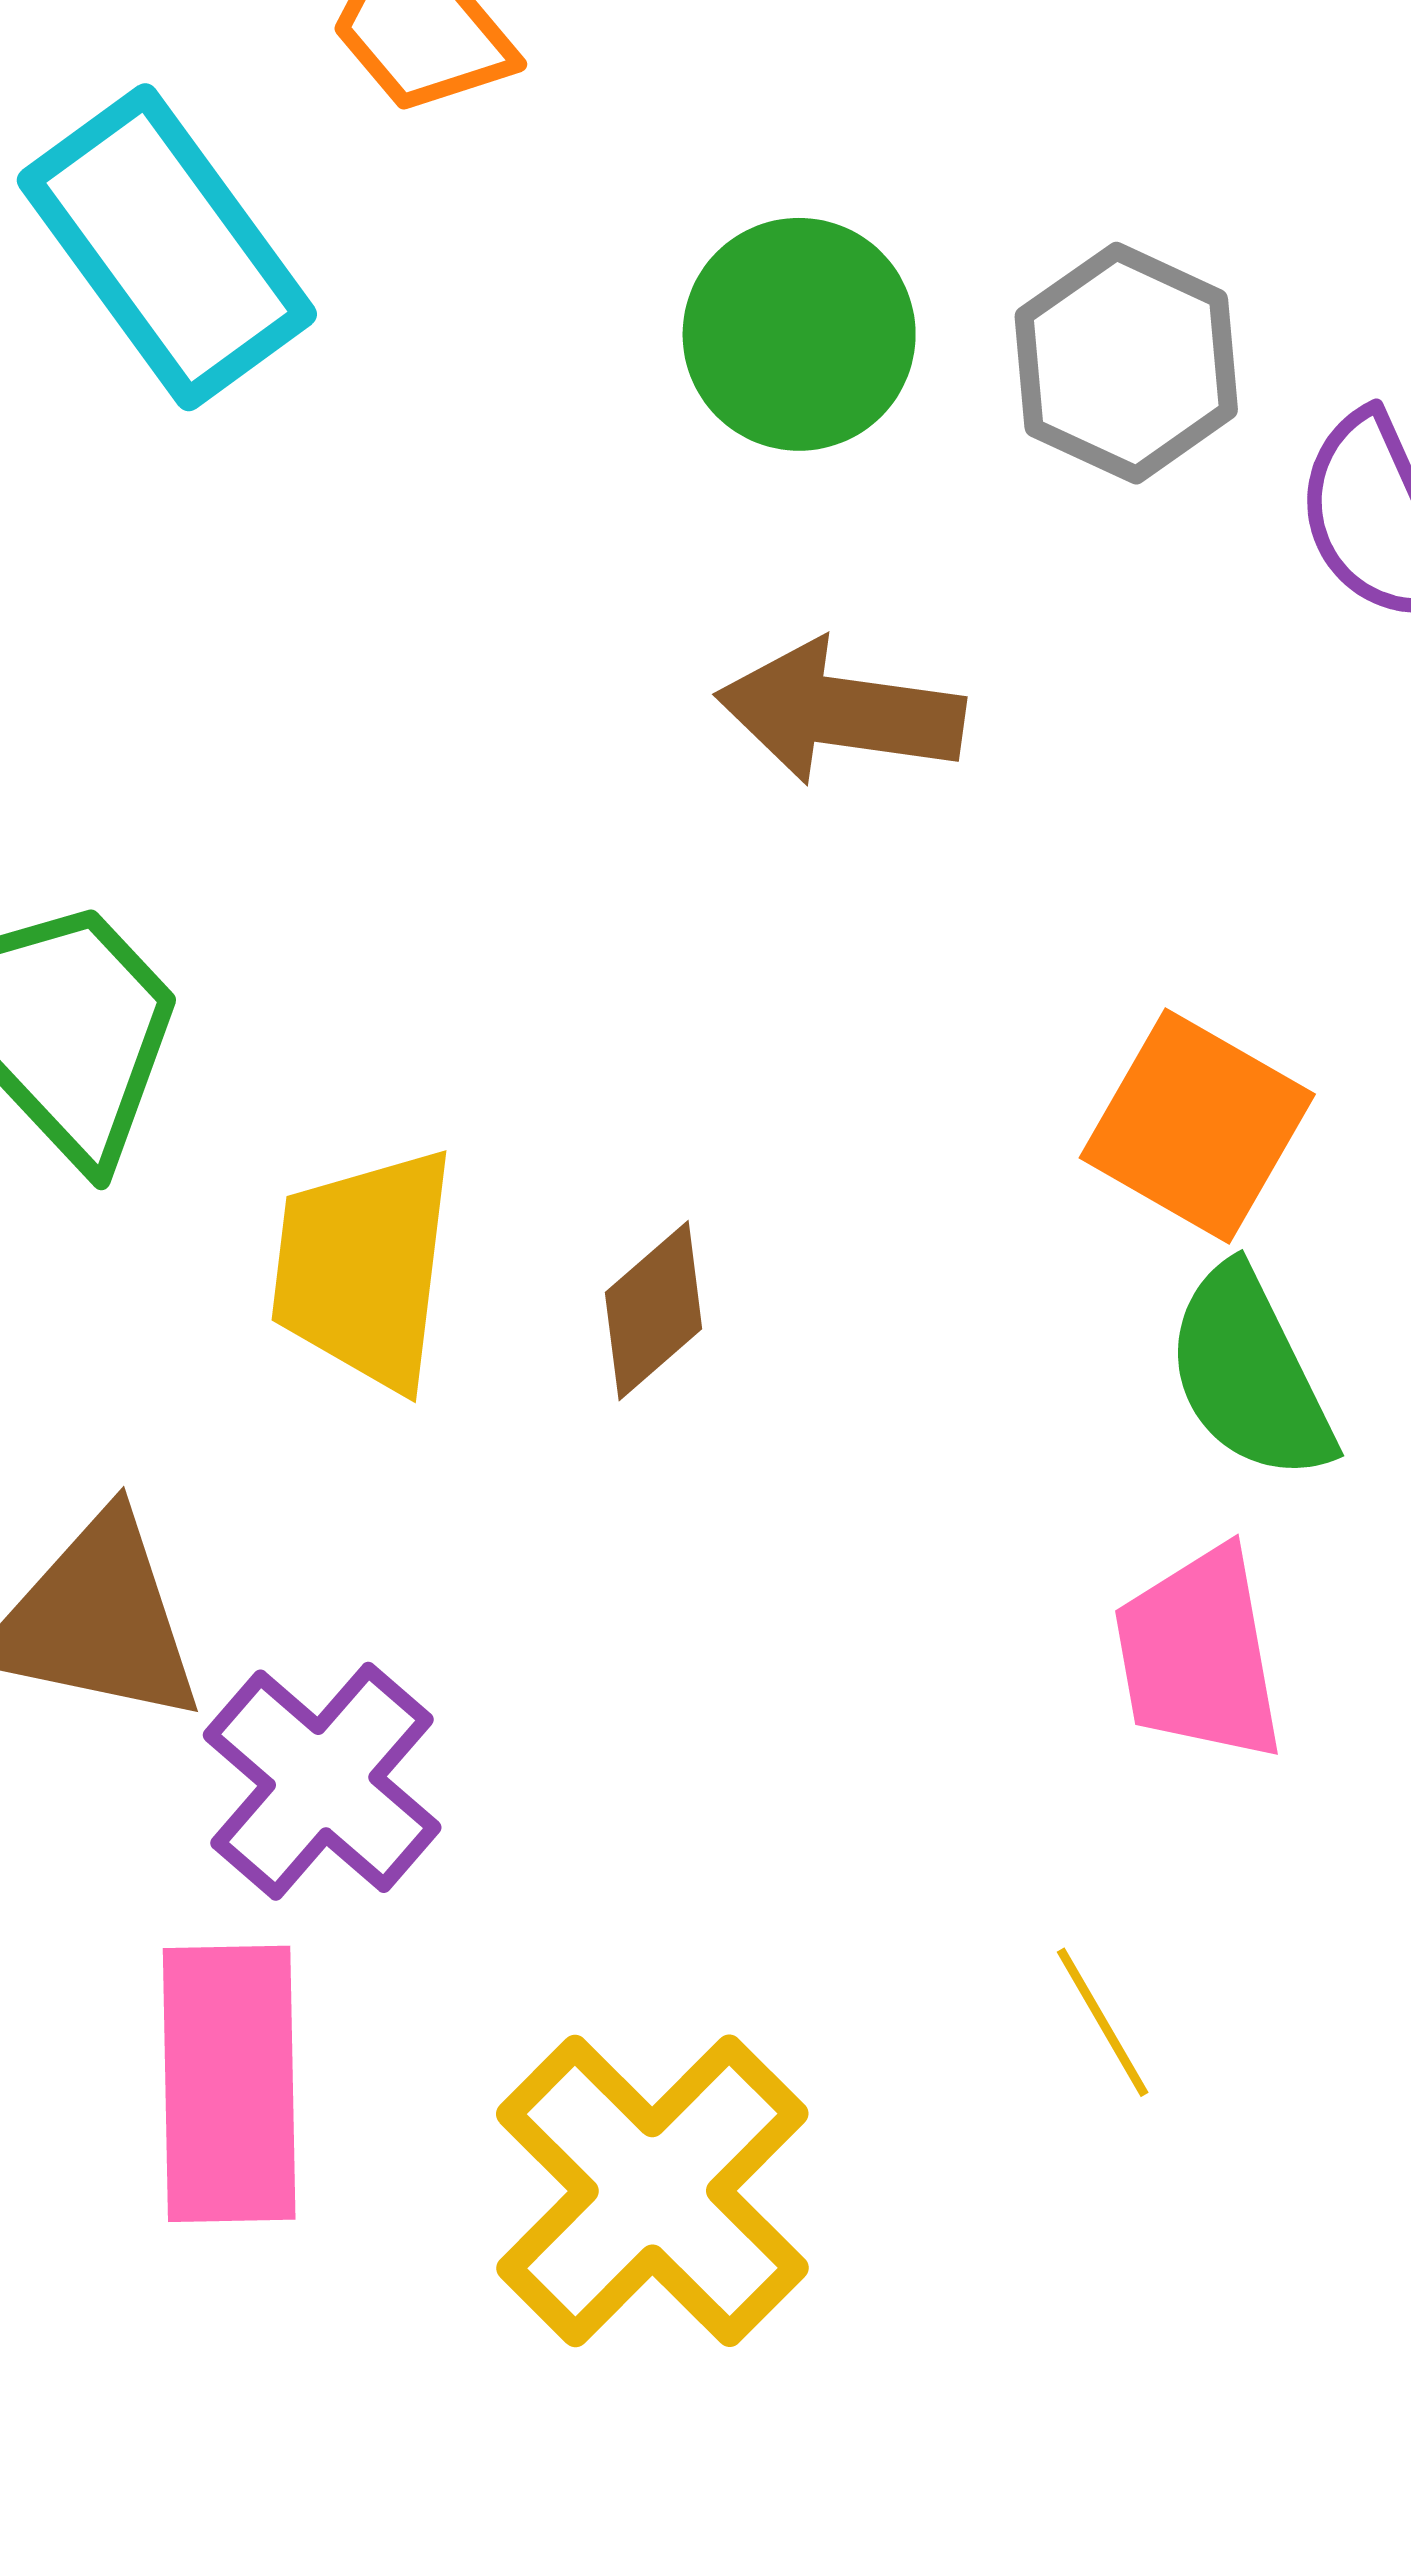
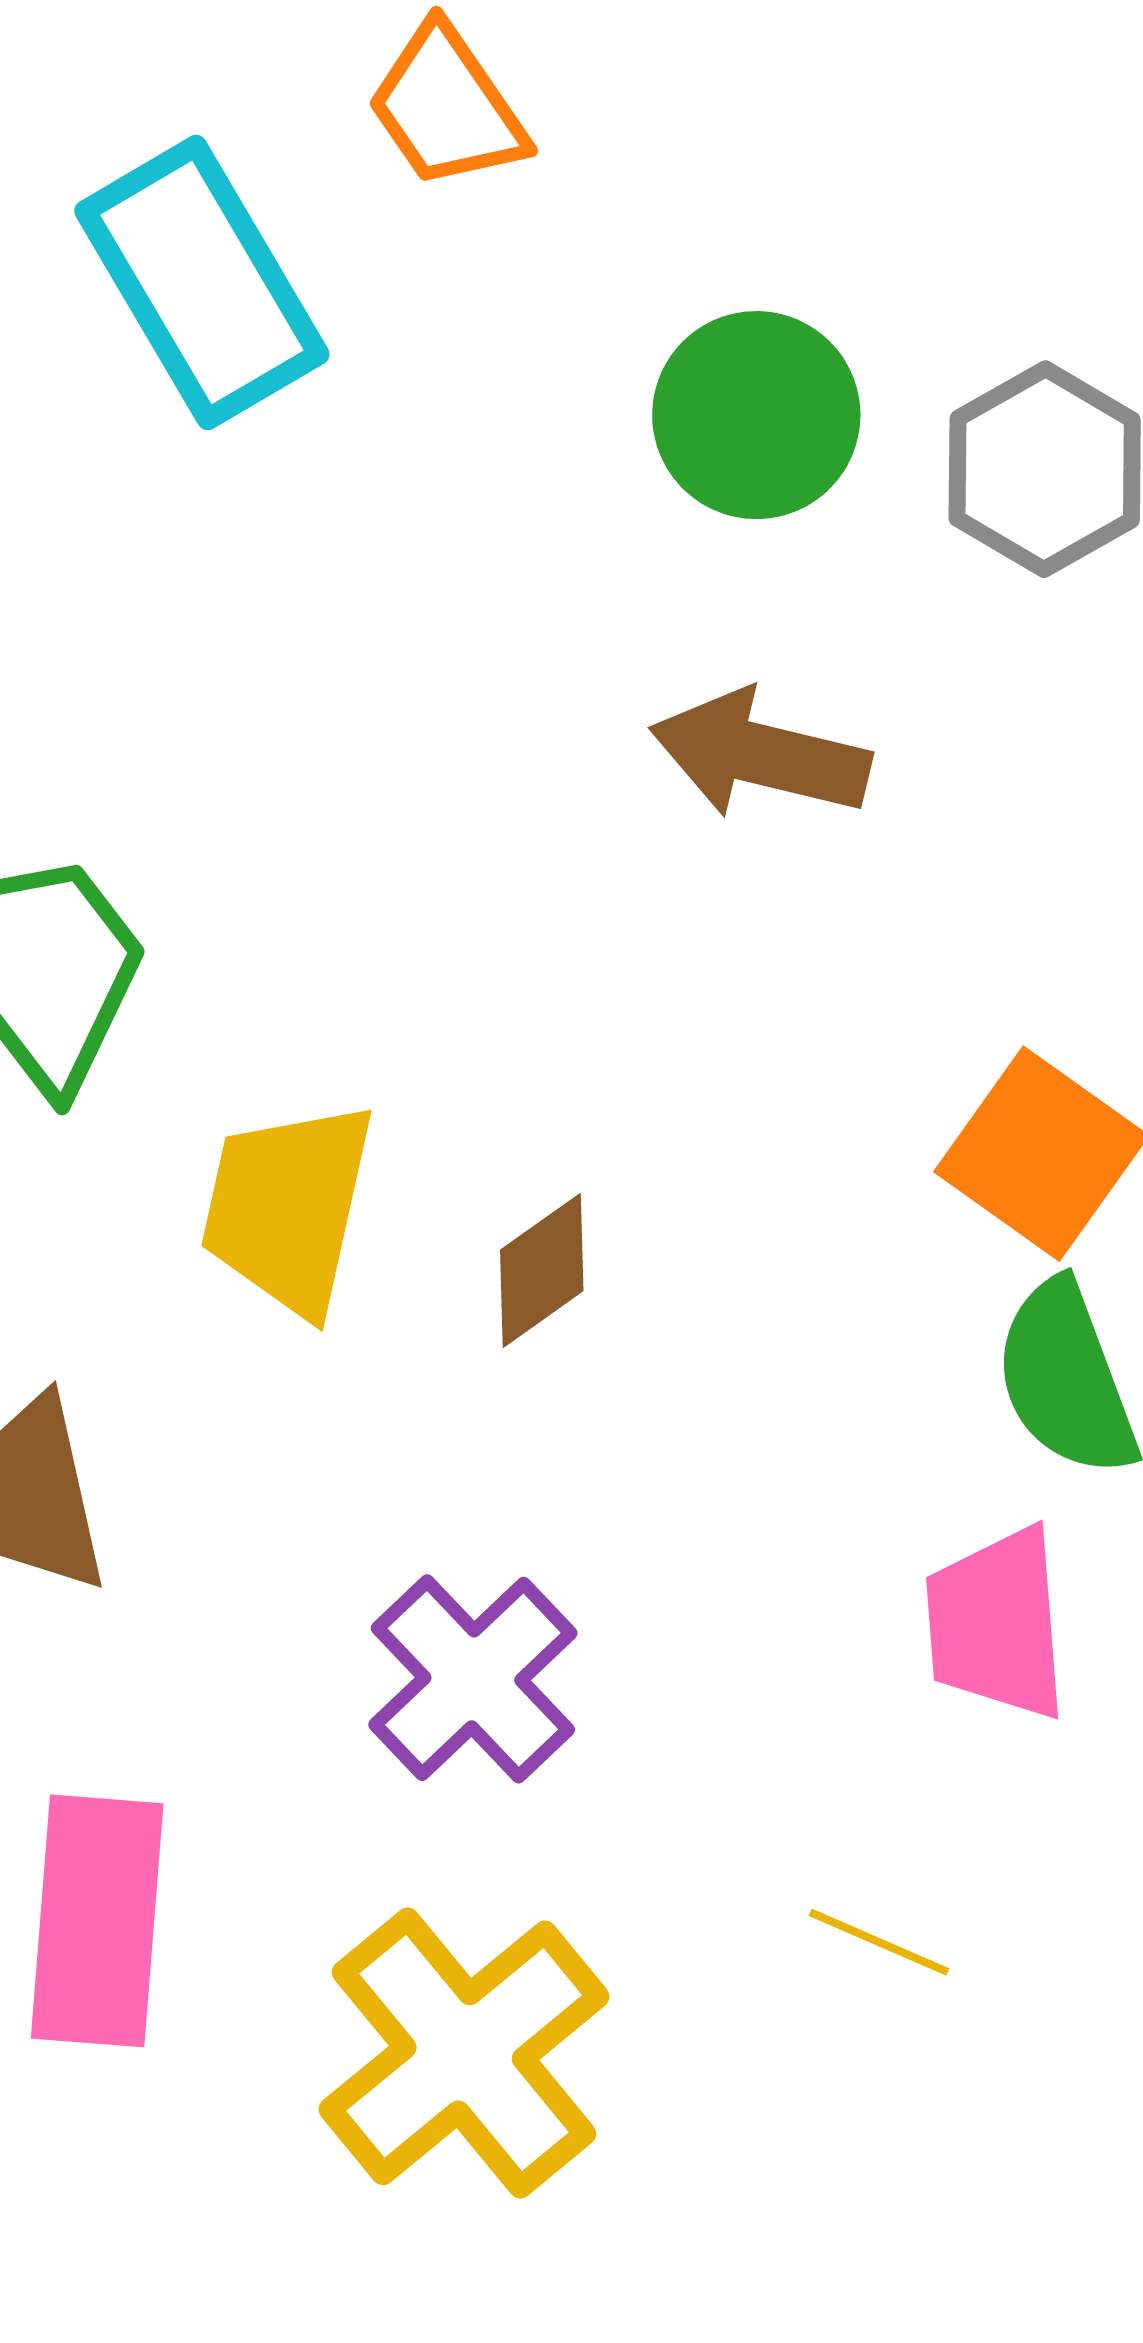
purple cross: (322, 1781) -> (473, 1679), moved
yellow line: (1103, 2022) -> (879, 1942), turned -42

